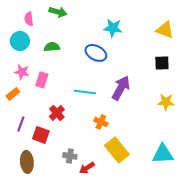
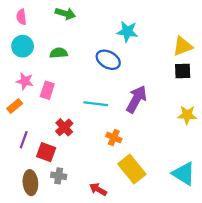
pink semicircle: (29, 19) -> (21, 17), moved
yellow triangle: (165, 30) -> (183, 46), moved, turned -42
cyan triangle: (163, 154) -> (184, 174), turned 35
gray cross: (70, 156) -> (59, 176), moved
red arrow: (87, 168) -> (98, 189), turned 63

